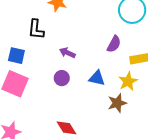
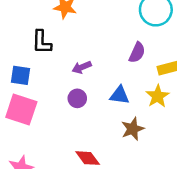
purple arrow: (67, 53) -> (82, 67), turned -42
brown star: (117, 103) -> (133, 129), moved

